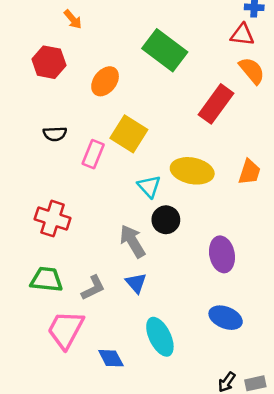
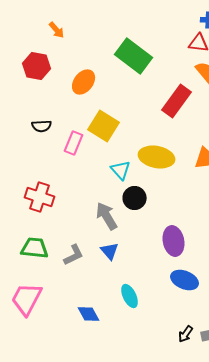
purple ellipse: (222, 254) -> (174, 241), moved
pink trapezoid: (66, 330) -> (27, 299), moved
cyan ellipse: (160, 337) -> (130, 296), size x0.7

